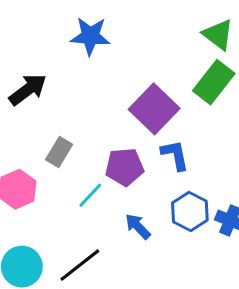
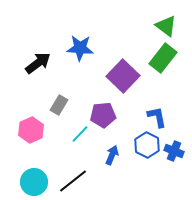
blue star: (90, 36) -> (80, 48), moved
blue L-shape: (175, 155) -> (157, 117), moved
blue arrow: (138, 226) -> (112, 155), turned 66

